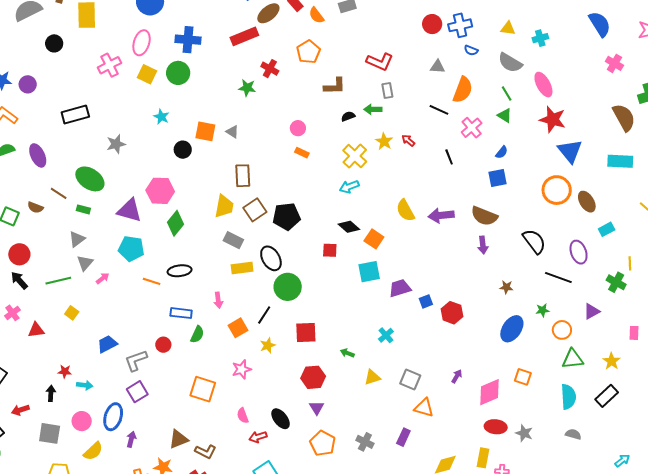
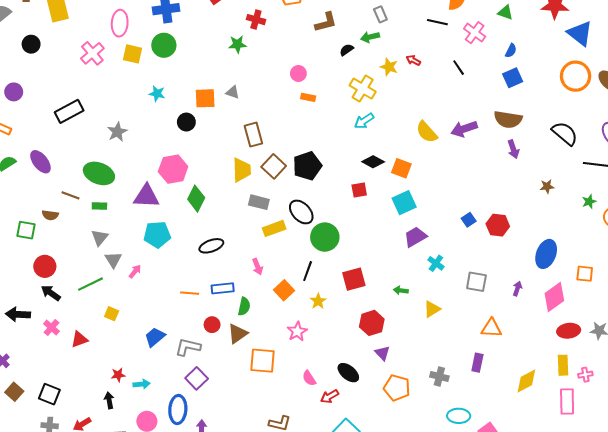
orange line: (152, 281) -> (190, 293), moved
purple trapezoid: (400, 288) -> (415, 237), moved
blue ellipse: (512, 329) -> (546, 254), moved
gray L-shape: (136, 360) -> (188, 347), turned 45
gray square: (410, 379) -> (476, 282), moved
brown triangle: (178, 439) -> (238, 334), moved

